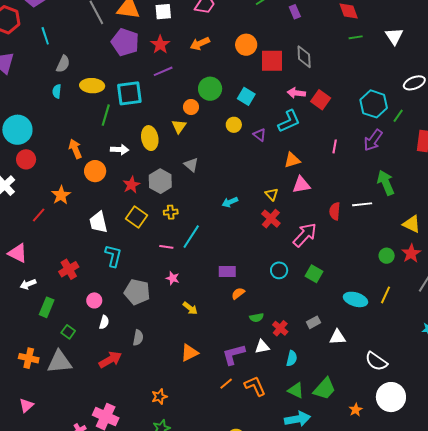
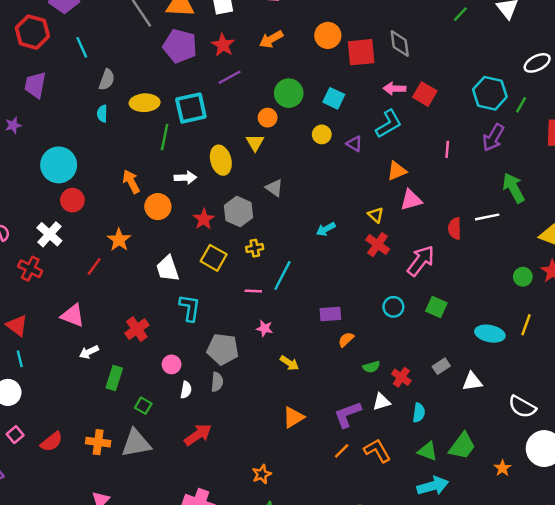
green line: (356, 37) -> (460, 14), turned -32
gray semicircle: (138, 338) -> (217, 382), moved

